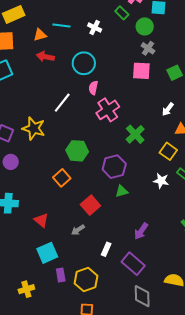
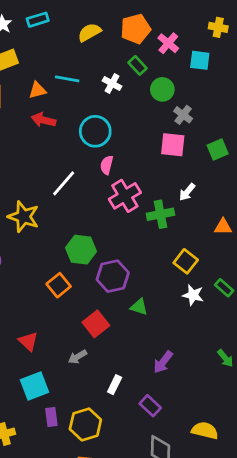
green rectangle: (122, 13) -> (137, 65), moved
green circle: (145, 26) -> (162, 89), moved
white arrow: (168, 109) -> (187, 192), moved
green cross: (135, 134) -> (160, 214), moved, turned 30
yellow square: (168, 151) -> (186, 261), moved
purple hexagon: (114, 167) -> (113, 276), moved
green triangle: (122, 191) -> (139, 307), turned 32
purple rectangle: (133, 264) -> (150, 406), size x0.7

